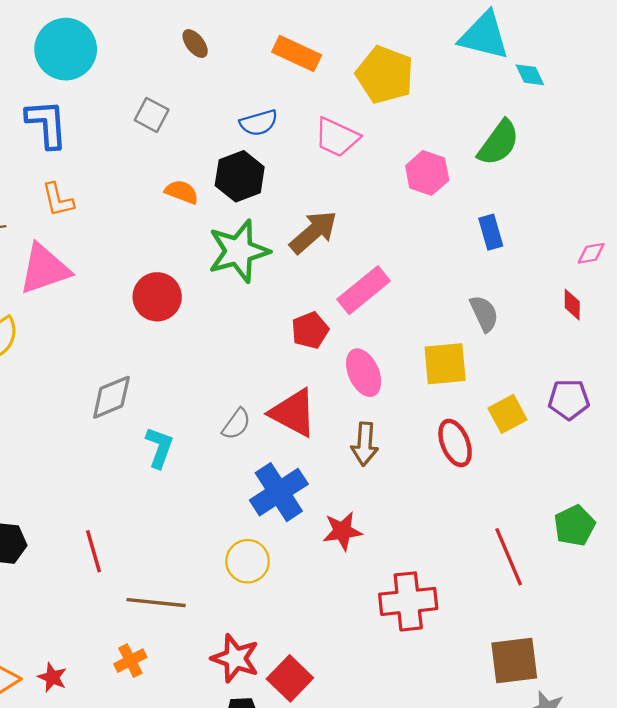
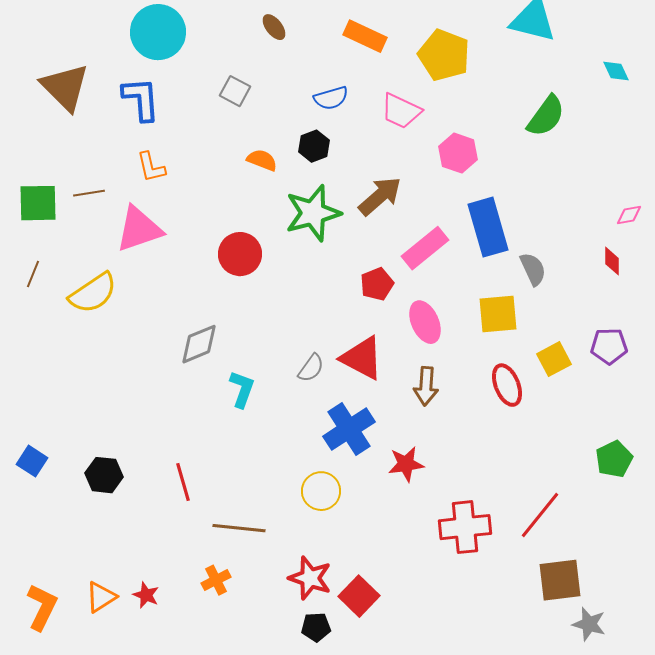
cyan diamond: (530, 75) -> (616, 71), moved
pink hexagon: (427, 173) -> (458, 153), moved
black hexagon: (240, 176) -> (314, 146), size x0.7
blue rectangle: (491, 232) -> (488, 227), moved, size x1.8
red line: (509, 557) -> (540, 515), moved, turned 62

